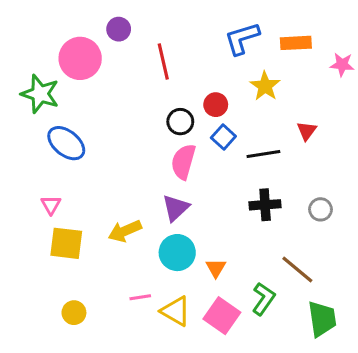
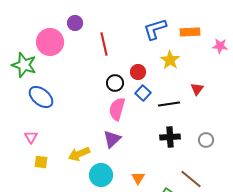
yellow square: (66, 243) -> (41, 162), size x0.6
cyan circle: (177, 253) -> (101, 175), moved

